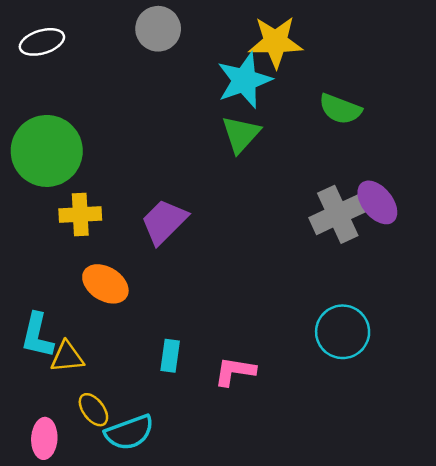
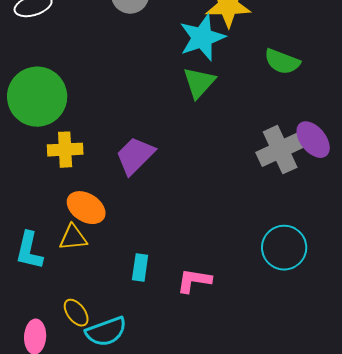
yellow triangle: (67, 357) -> (73, 238), moved

